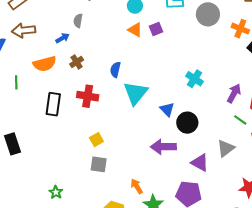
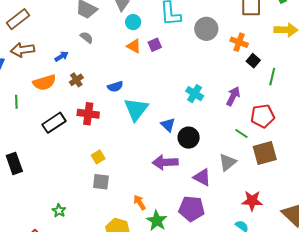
gray semicircle: (78, 21) -> (87, 37), moved, turned 120
blue semicircle: (115, 70) -> (115, 87), turned -119
purple arrow: (234, 93) -> (233, 96), moved
black rectangle: (53, 104) -> (54, 123), turned 50

